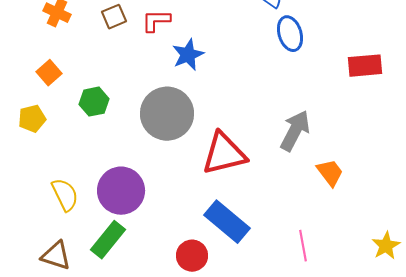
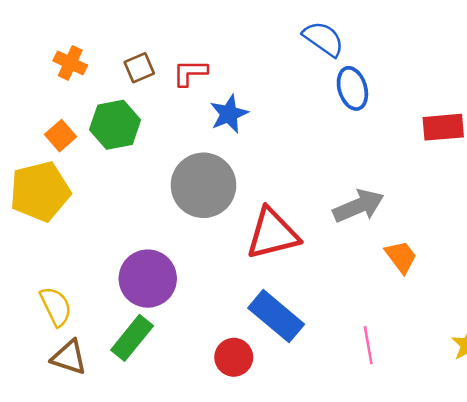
green hexagon: (94, 102) -> (115, 125), moved, size x1.4
yellow pentagon: (32, 119) -> (40, 191), size x1.8
gray arrow: (295, 131) -> (358, 206), turned 39
yellow semicircle: (65, 195) -> (56, 306), moved

